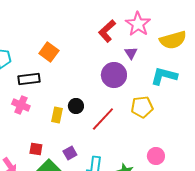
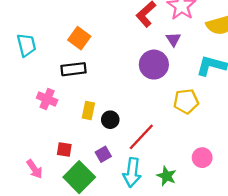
black rectangle: (29, 79) -> (73, 69), moved
black circle: (76, 106) -> (110, 120), moved
red line: (103, 119) -> (141, 137), moved

